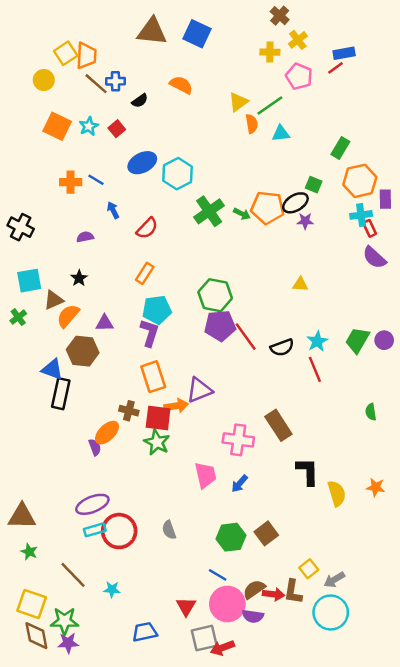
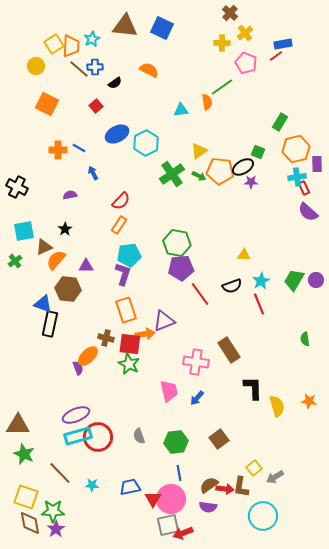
yellow triangle: (238, 102) -> (199, 151), moved
cyan star: (89, 126) -> (92, 39), moved
cyan triangle: (281, 134) -> (181, 110), moved
red semicircle: (147, 228) -> (121, 201), moved
yellow triangle: (300, 284) -> (244, 255), moved
red line: (246, 337) -> (200, 294), moved
cyan rectangle: (95, 530) -> (78, 436), size x1.5
green hexagon: (231, 537) -> (176, 442), moved
green star: (29, 552) -> (24, 454), size x1.5
blue line: (218, 575) -> (179, 473), turned 49
pink circle: (227, 604) -> (171, 499), moved
cyan circle: (331, 613) -> (263, 516), moved
blue trapezoid: (145, 632) -> (130, 487), moved
purple star: (68, 643) -> (56, 529), turned -30

